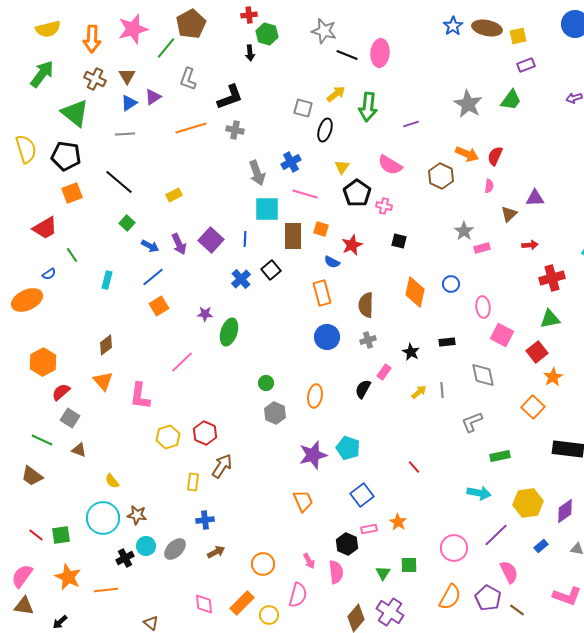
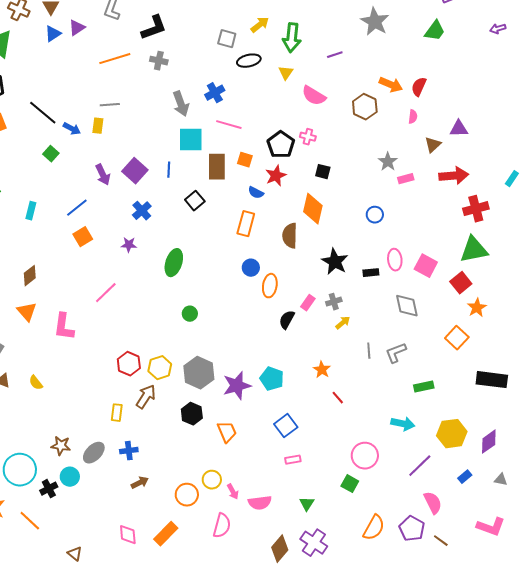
gray star: (468, 104) -> (375, 22), moved
black ellipse: (325, 130) -> (249, 61), turned 60
gray line: (125, 134) -> (110, 105), moved
yellow triangle: (342, 167) -> (286, 73), moved
black pentagon: (357, 193) -> (281, 145), moved
yellow rectangle: (174, 195) -> (98, 126), turned -56
red arrow: (530, 245) -> (454, 176), size x1.8
blue arrow: (150, 246) -> (72, 129), moved
blue cross: (241, 279) -> (142, 211), moved
orange diamond: (415, 292) -> (313, 209), moved
orange rectangle: (322, 293) -> (246, 224), turned 30
pink ellipse: (483, 307) -> (395, 260), moved
green triangle: (550, 319) -> (474, 250), size x1.4
green ellipse: (229, 332) -> (174, 263), moved
blue circle: (327, 337) -> (251, 268), size x0.7
gray cross: (368, 340) -> (334, 302), moved
black star: (411, 352) -> (335, 262), moved, size x1.5
gray line: (442, 390) -> (369, 351), moved
orange ellipse: (315, 396) -> (270, 286), moved
gray hexagon: (275, 413) -> (199, 373), moved, size x1.4
yellow hexagon: (168, 437) -> (160, 368), moved
yellow semicircle: (112, 481) -> (36, 383), moved
cyan circle: (103, 518) -> (20, 470), moved
orange star: (398, 522) -> (322, 370), moved
black hexagon: (347, 544) -> (192, 414), moved
pink circle: (454, 548) -> (365, 456), moved
gray ellipse: (175, 549) -> (94, 453), moved
green square: (409, 565) -> (350, 484), moved, turned 30
pink semicircle: (336, 572) -> (260, 503), turned 90
orange line: (106, 590) -> (30, 521), turned 50
yellow circle: (269, 615) -> (212, 480), moved

